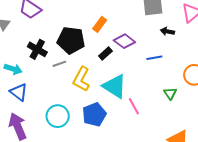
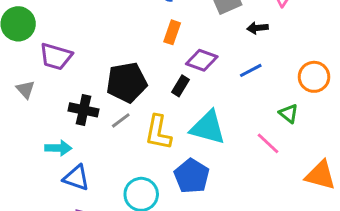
orange rectangle: (100, 24) -> (172, 32), moved
pink line: (134, 106) -> (268, 143), moved

